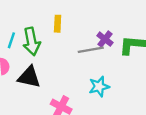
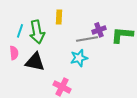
purple cross: (105, 39) -> (99, 30), turned 32
cyan star: (99, 86) -> (79, 58), moved

